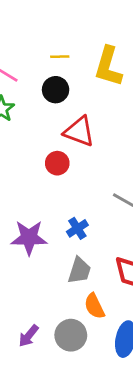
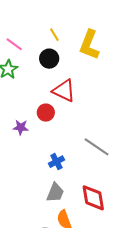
yellow line: (60, 57) -> (54, 35), turned 56
purple star: (29, 238) -> (21, 127), moved, size x0.6

